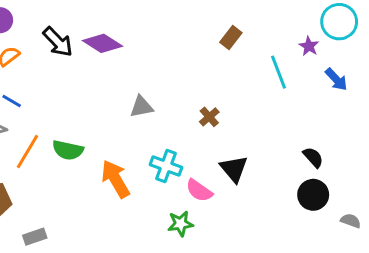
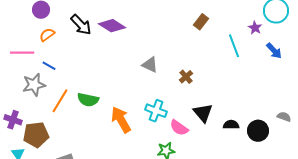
gray triangle: (141, 107) -> (150, 65), moved, turned 36
black semicircle: (313, 157) -> (231, 125), moved, turned -49
gray semicircle: (351, 221) -> (284, 117), moved

